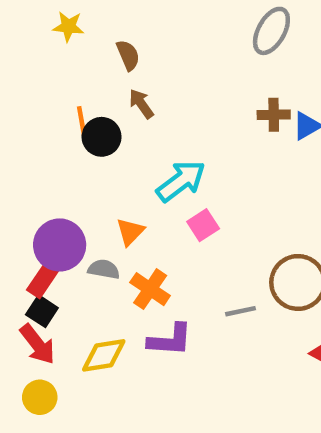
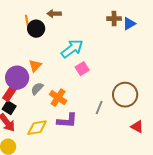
brown arrow: (141, 104) -> (54, 14), turned -56
orange triangle: (130, 232) -> (35, 66), moved
gray semicircle: (104, 269) -> (37, 89), turned -56
gray line: (241, 311) -> (99, 108), turned -56

